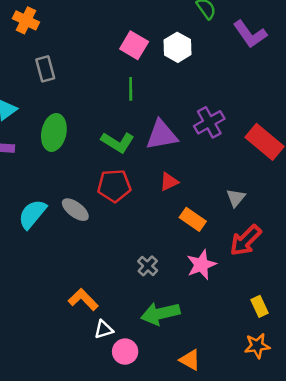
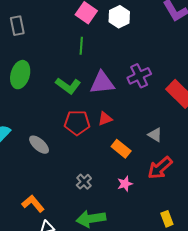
red pentagon: (114, 186) -> (77, 123), moved
gray triangle: (236, 198) -> (155, 135), turned -42
gray ellipse: (75, 210) -> (39, 145), moved
pink star: (201, 265) -> (125, 184), size x0.7

